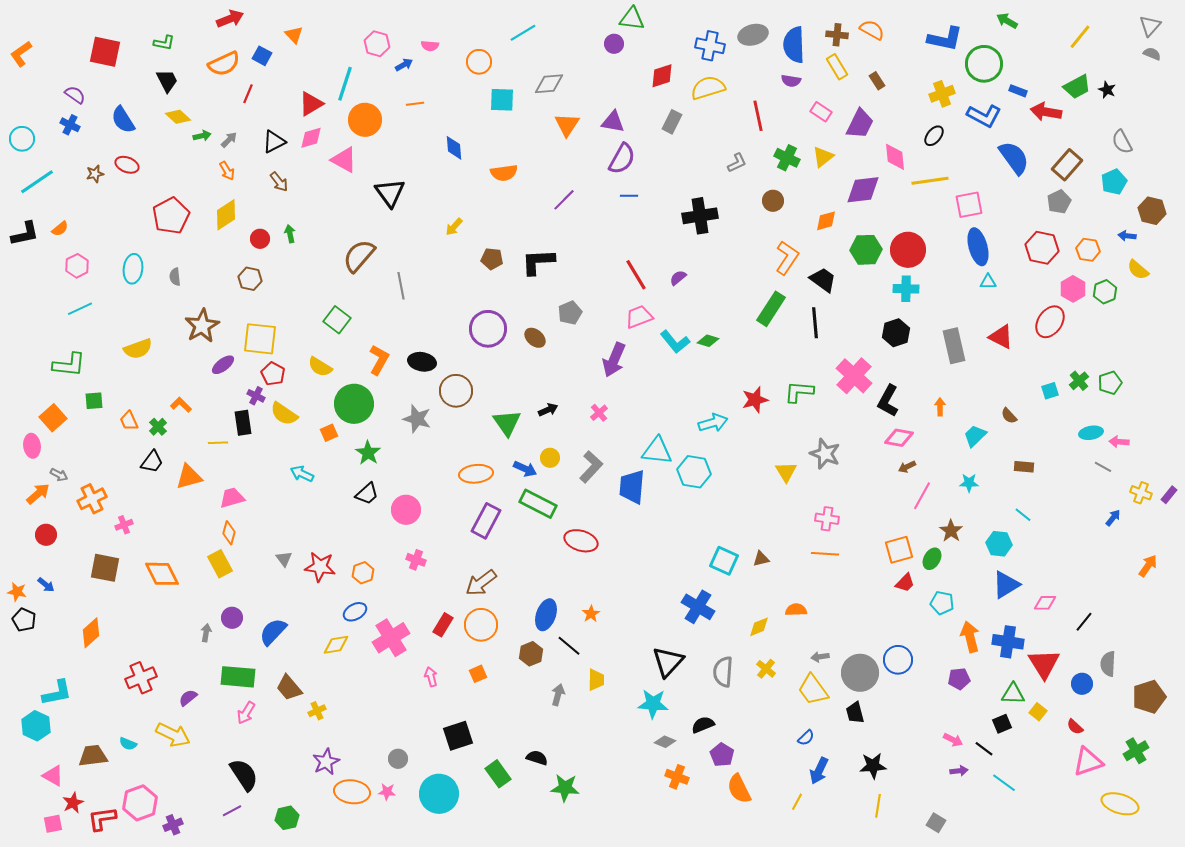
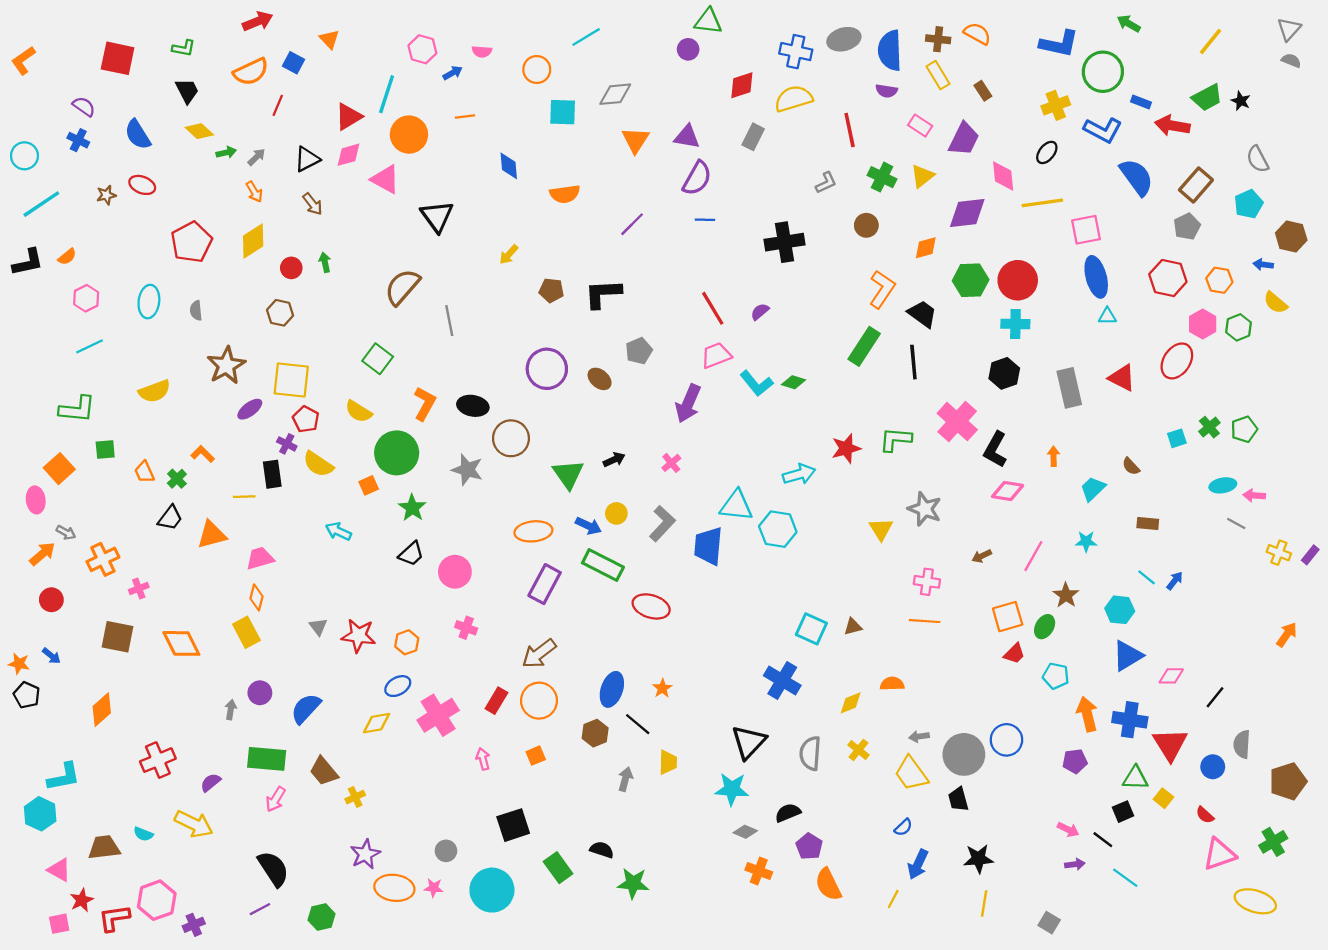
brown arrow: (907, 467) -> (982, 556), moved
blue arrow: (1113, 518) -> (1175, 581), moved

